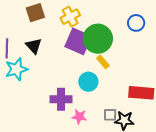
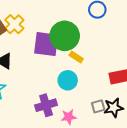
yellow cross: (70, 17) -> (14, 24), moved

